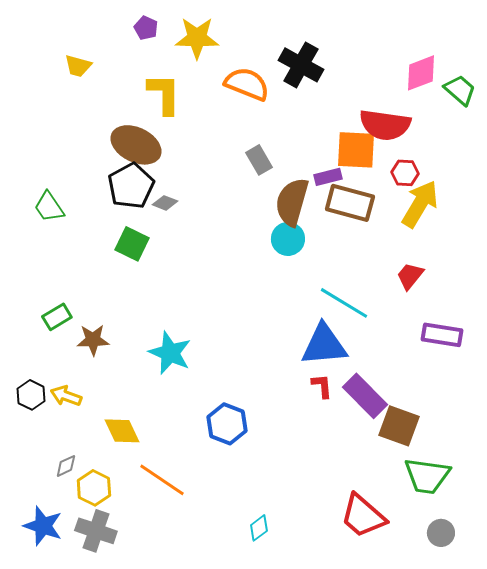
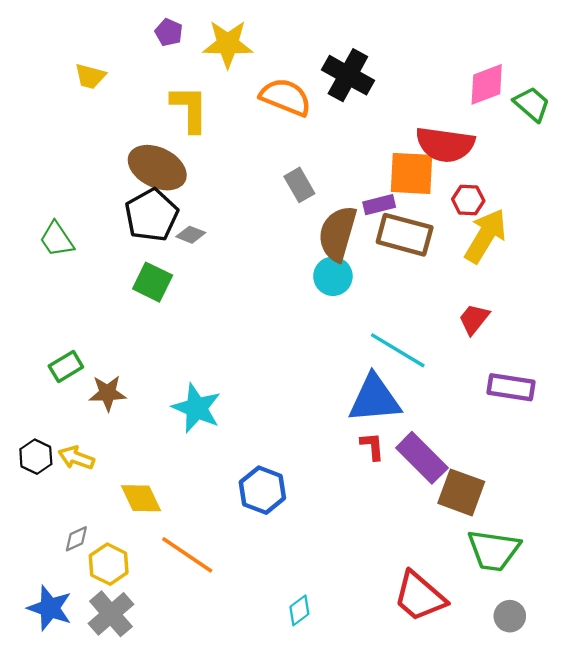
gray cross: (96, 531) -> (111, 614), turned 30

